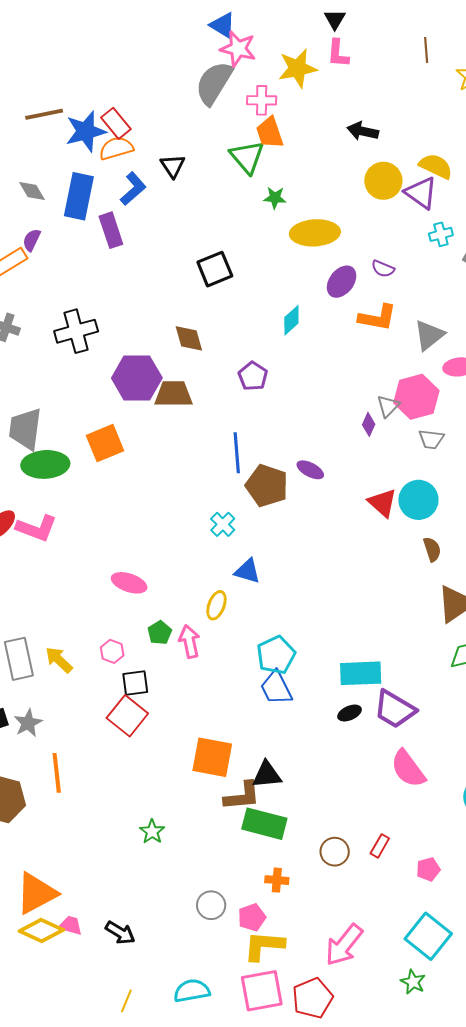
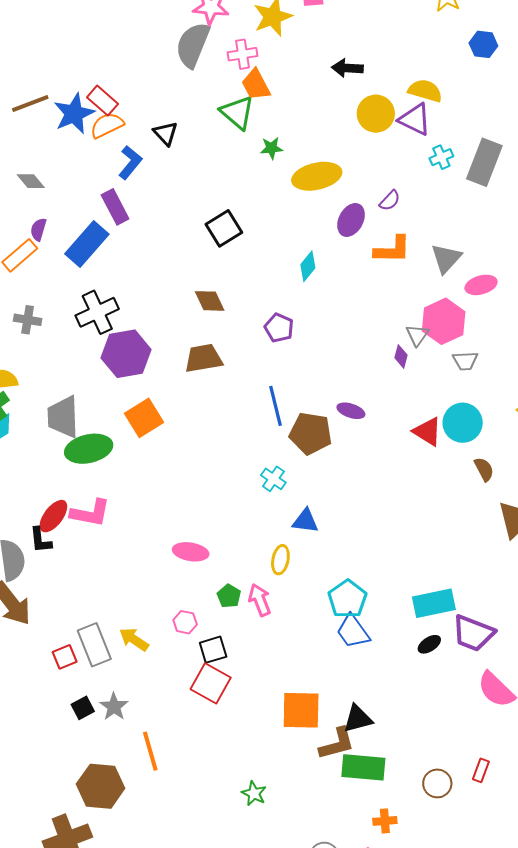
blue rectangle: (79, 196) -> (87, 244), moved, turned 39
purple semicircle: (383, 269) -> (390, 201), turned -60
purple hexagon: (137, 378) -> (126, 354), moved

